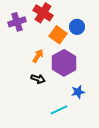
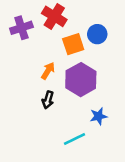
orange square: (58, 35) -> (73, 44), turned 36
black arrow: (38, 79) -> (48, 100), turned 88

